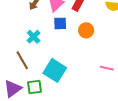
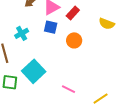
pink line: (107, 68) -> (69, 89), moved

